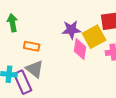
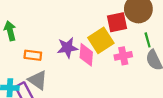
purple star: (71, 30) -> (67, 48), moved

